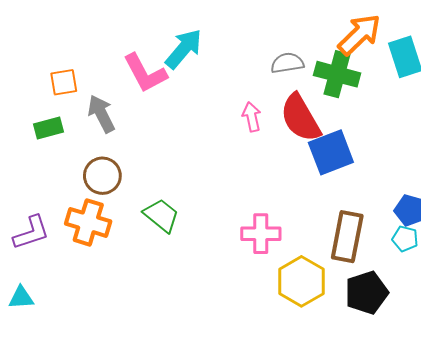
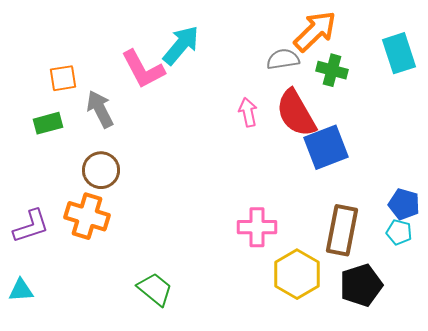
orange arrow: (359, 35) -> (315, 31), moved
green cross: (337, 74) -> (332, 70), size x0.7
green trapezoid: (161, 215) -> (155, 289), moved

